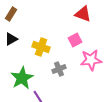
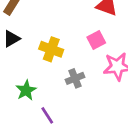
green star: (22, 78) -> (26, 90), size x0.7

